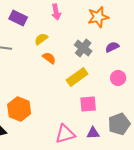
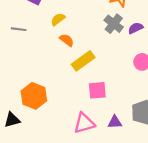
gray cross: (83, 48) -> (114, 24), moved
yellow rectangle: (77, 77) -> (83, 61), moved
pink square: (88, 104) -> (97, 90), moved

